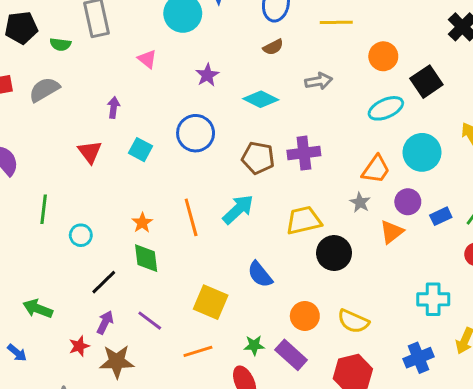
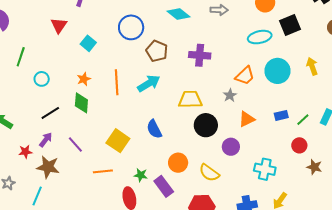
cyan square: (140, 150) -> (88, 43), moved
brown pentagon: (258, 158) -> (157, 51), moved
purple circle: (408, 202) -> (231, 147), moved

